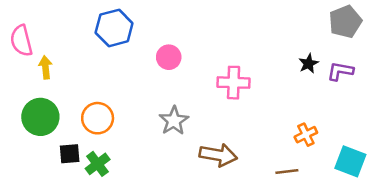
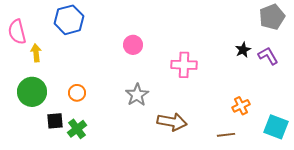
blue hexagon: (114, 28) -> (69, 20), moved
purple L-shape: (340, 71) -> (268, 56), turned 50
orange circle: (98, 118) -> (77, 93), size x0.7

